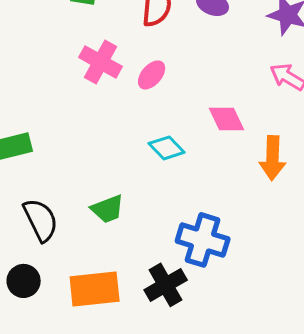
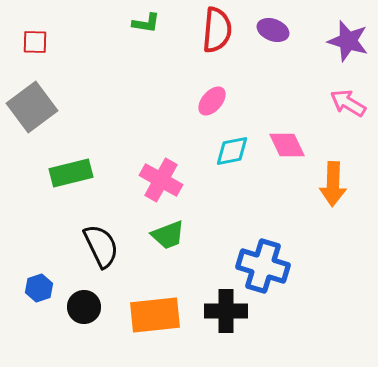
pink cross: (101, 62) -> (161, 180), moved
cyan diamond: (167, 148) -> (232, 151), moved, turned -57
black cross: (166, 285) -> (226, 311), turned 30

